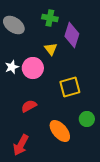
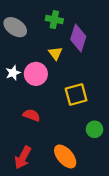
red semicircle: (29, 106) -> (32, 115), turned 49
orange ellipse: (60, 131) -> (65, 156), moved

